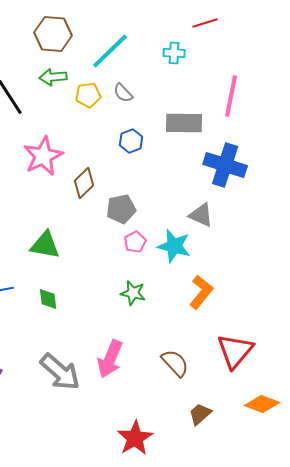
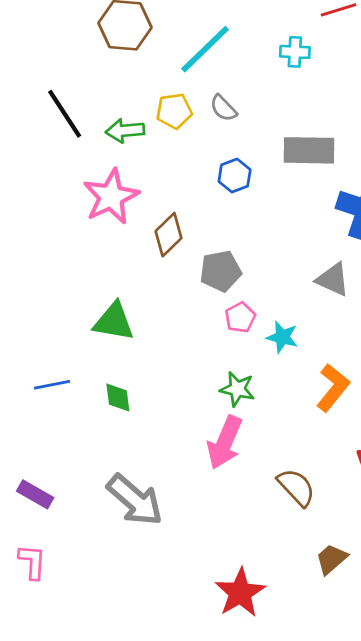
green arrow: (53, 77) -> (125, 131), moved
cyan star: (174, 246) -> (282, 337), moved, size x0.7
pink arrow: (110, 359) -> (225, 442), moved

